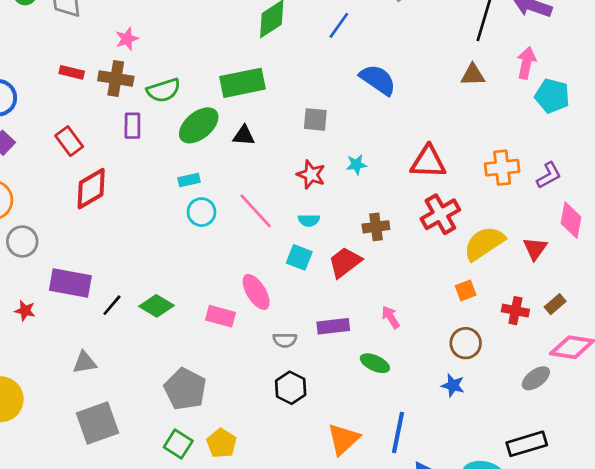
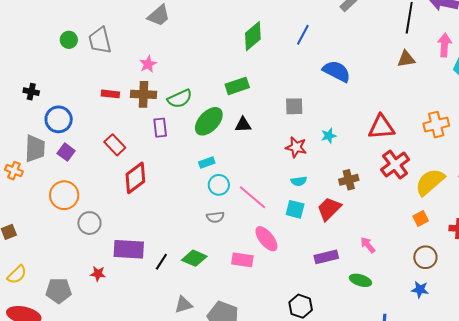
green rectangle: (242, 83) -> (237, 86), size x0.7
pink line: (256, 211) -> (252, 197), moved
gray semicircle: (285, 340) -> (215, 217), moved
gray triangle: (85, 362) -> (183, 305), moved

